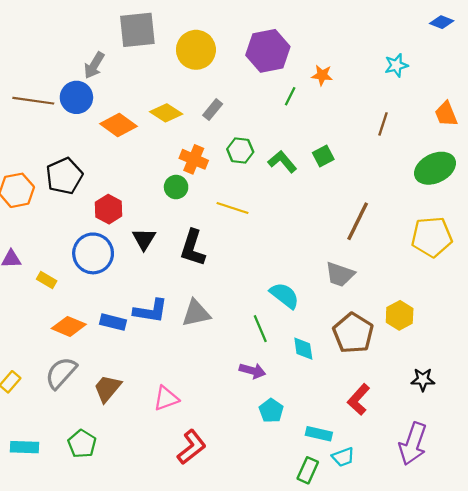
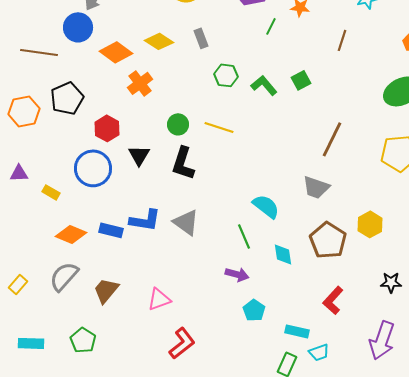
brown line: (33, 101) -> (39, 52), moved
gray rectangle: (213, 110) -> (201, 38), turned -60
brown line: (383, 124) -> (342, 40), moved
orange cross: (194, 159) -> (140, 83), moved, turned 30
green circle: (176, 187) -> (178, 124), moved
gray triangle: (196, 313) -> (186, 222), turned 48

